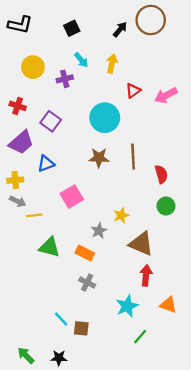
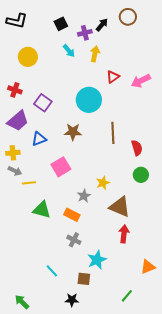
brown circle: (151, 20) -> (128, 17), size x0.7
purple cross: (65, 79) -> (85, 33), moved
brown star: (99, 158) -> (73, 132), moved
orange triangle: (168, 305) -> (148, 267), moved, turned -42
cyan star: (127, 306) -> (97, 260), moved
brown square: (81, 328) -> (84, 279), moved
green line: (140, 337) -> (127, 296), moved
black star: (59, 358) -> (72, 300), moved

